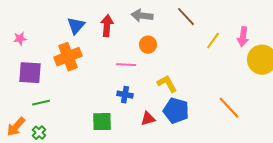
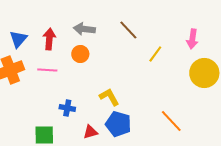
pink arrow: (243, 37) -> (192, 39), moved
orange circle: (148, 45) -> (80, 54), moved
pink line: (126, 65) -> (47, 70), moved

